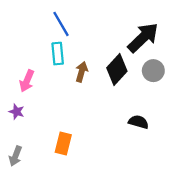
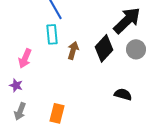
gray arrow: (15, 156) -> (20, 111), moved

